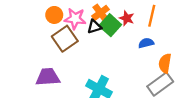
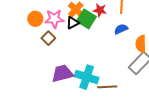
brown square: (65, 39) -> (48, 38), size x0.6
purple trapezoid: (48, 77) -> (62, 73), moved

